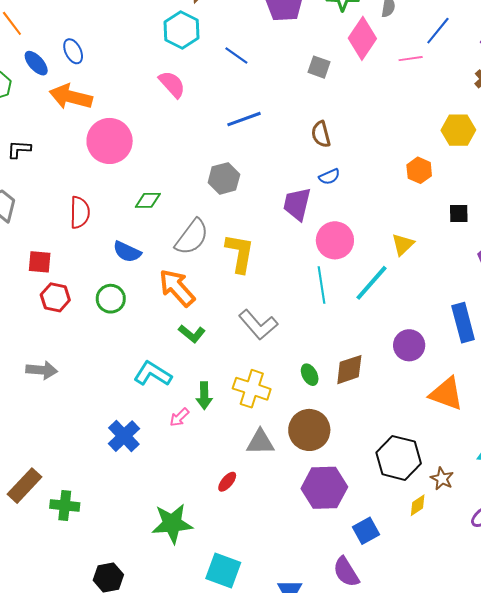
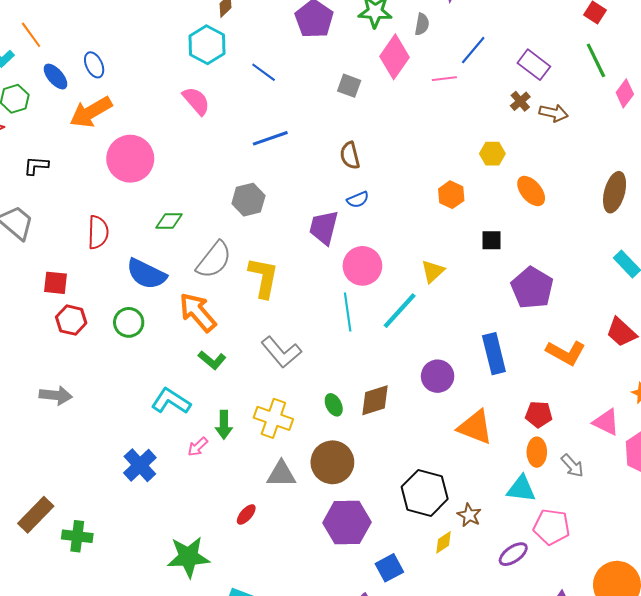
orange arrow: (71, 97) -> (91, 112), turned -45
yellow hexagon: (458, 130) -> (492, 154), size x0.7
blue semicircle: (127, 252) -> (146, 274), size x1.4

